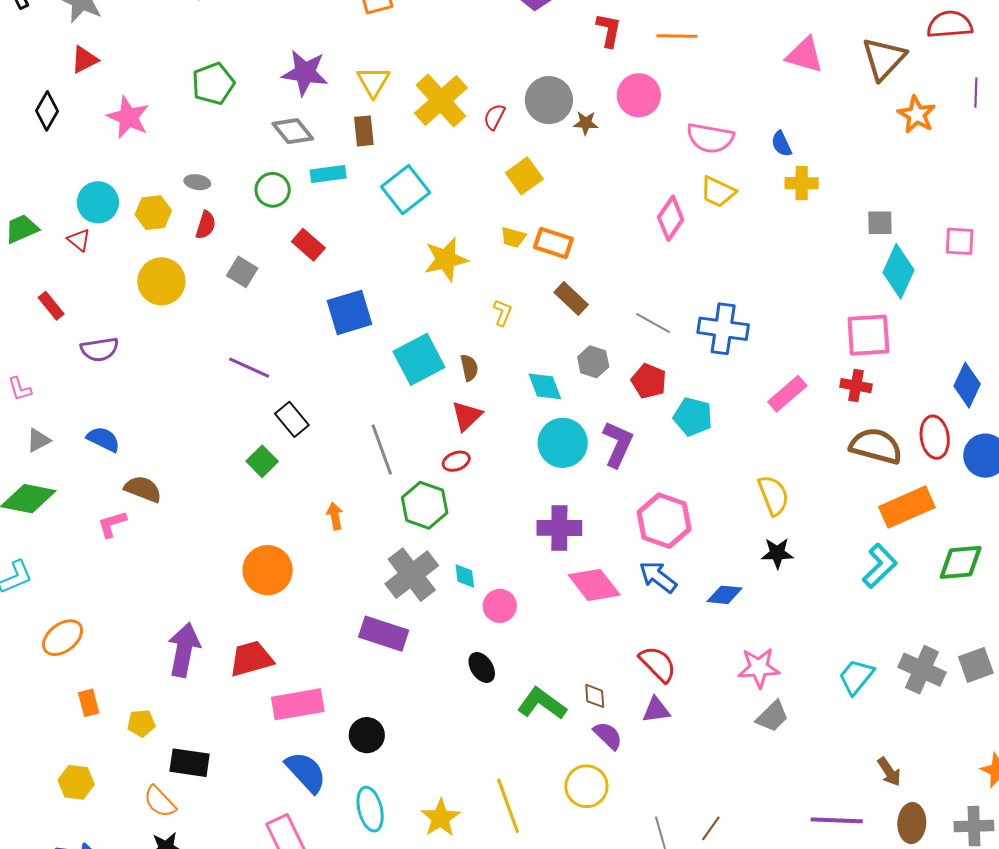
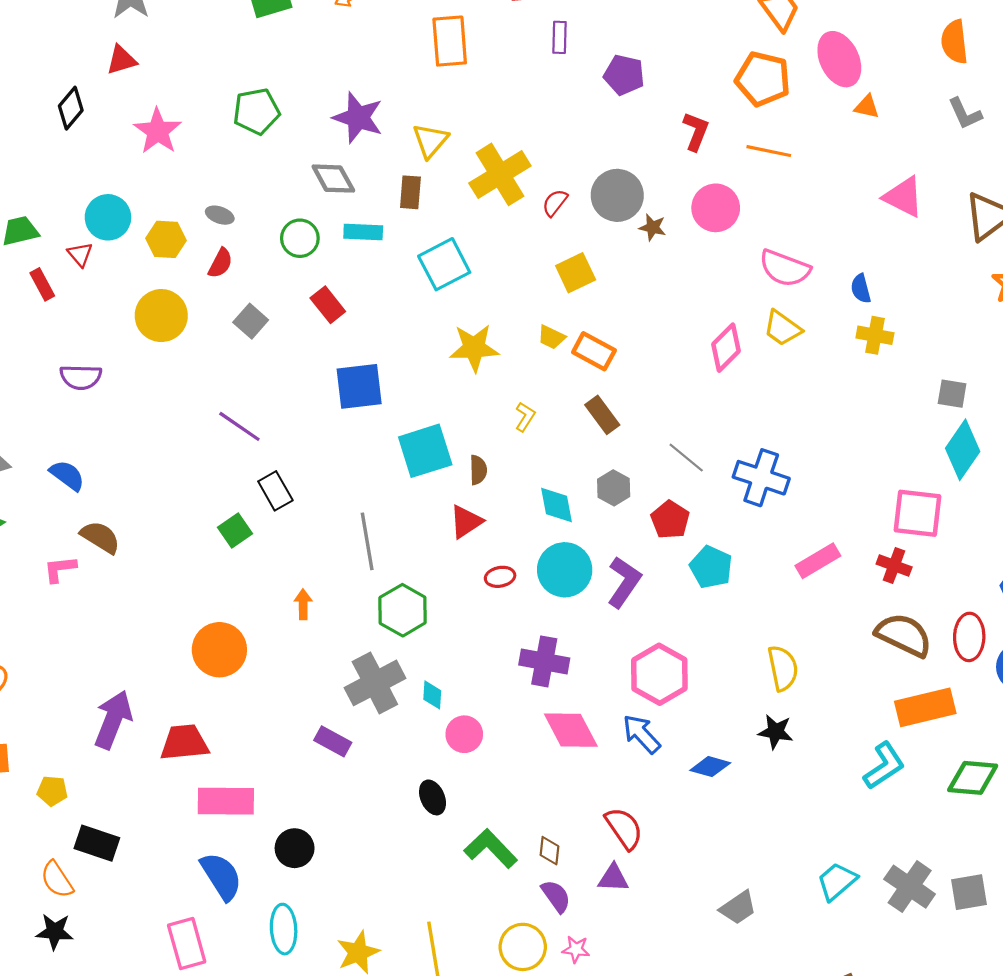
red rectangle: (51, 306) -> (42, 284), moved
red ellipse: (456, 461) -> (500, 577), moved
purple rectangle: (384, 634) -> (333, 741), size x0.7
pink star: (759, 668) -> (576, 949), moved, size x0.6

